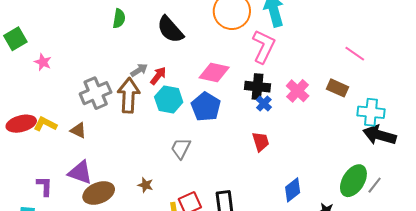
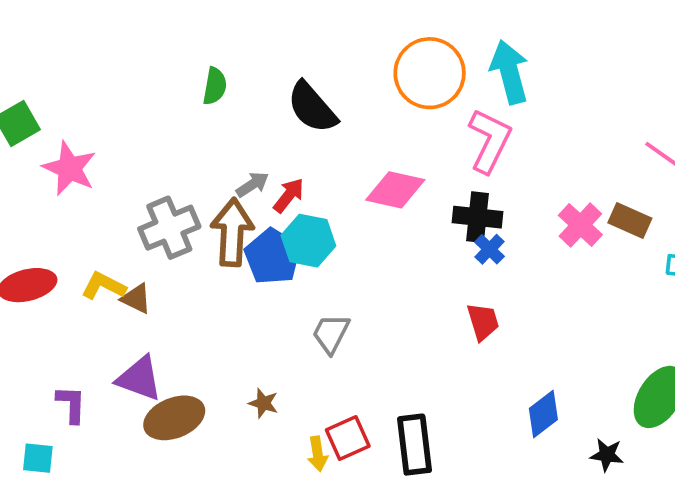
pink star: (43, 62) -> (69, 168), size x1.6
pink cross: (298, 91) -> (580, 225), moved
blue pentagon: (206, 107) -> (273, 256), moved
yellow L-shape: (45, 124) -> (104, 286), moved

